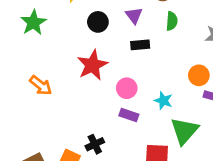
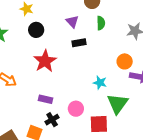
black circle: (98, 22) -> (36, 30), moved
pink circle: (127, 88) -> (76, 109), moved
purple rectangle: (129, 115) -> (46, 99), moved

